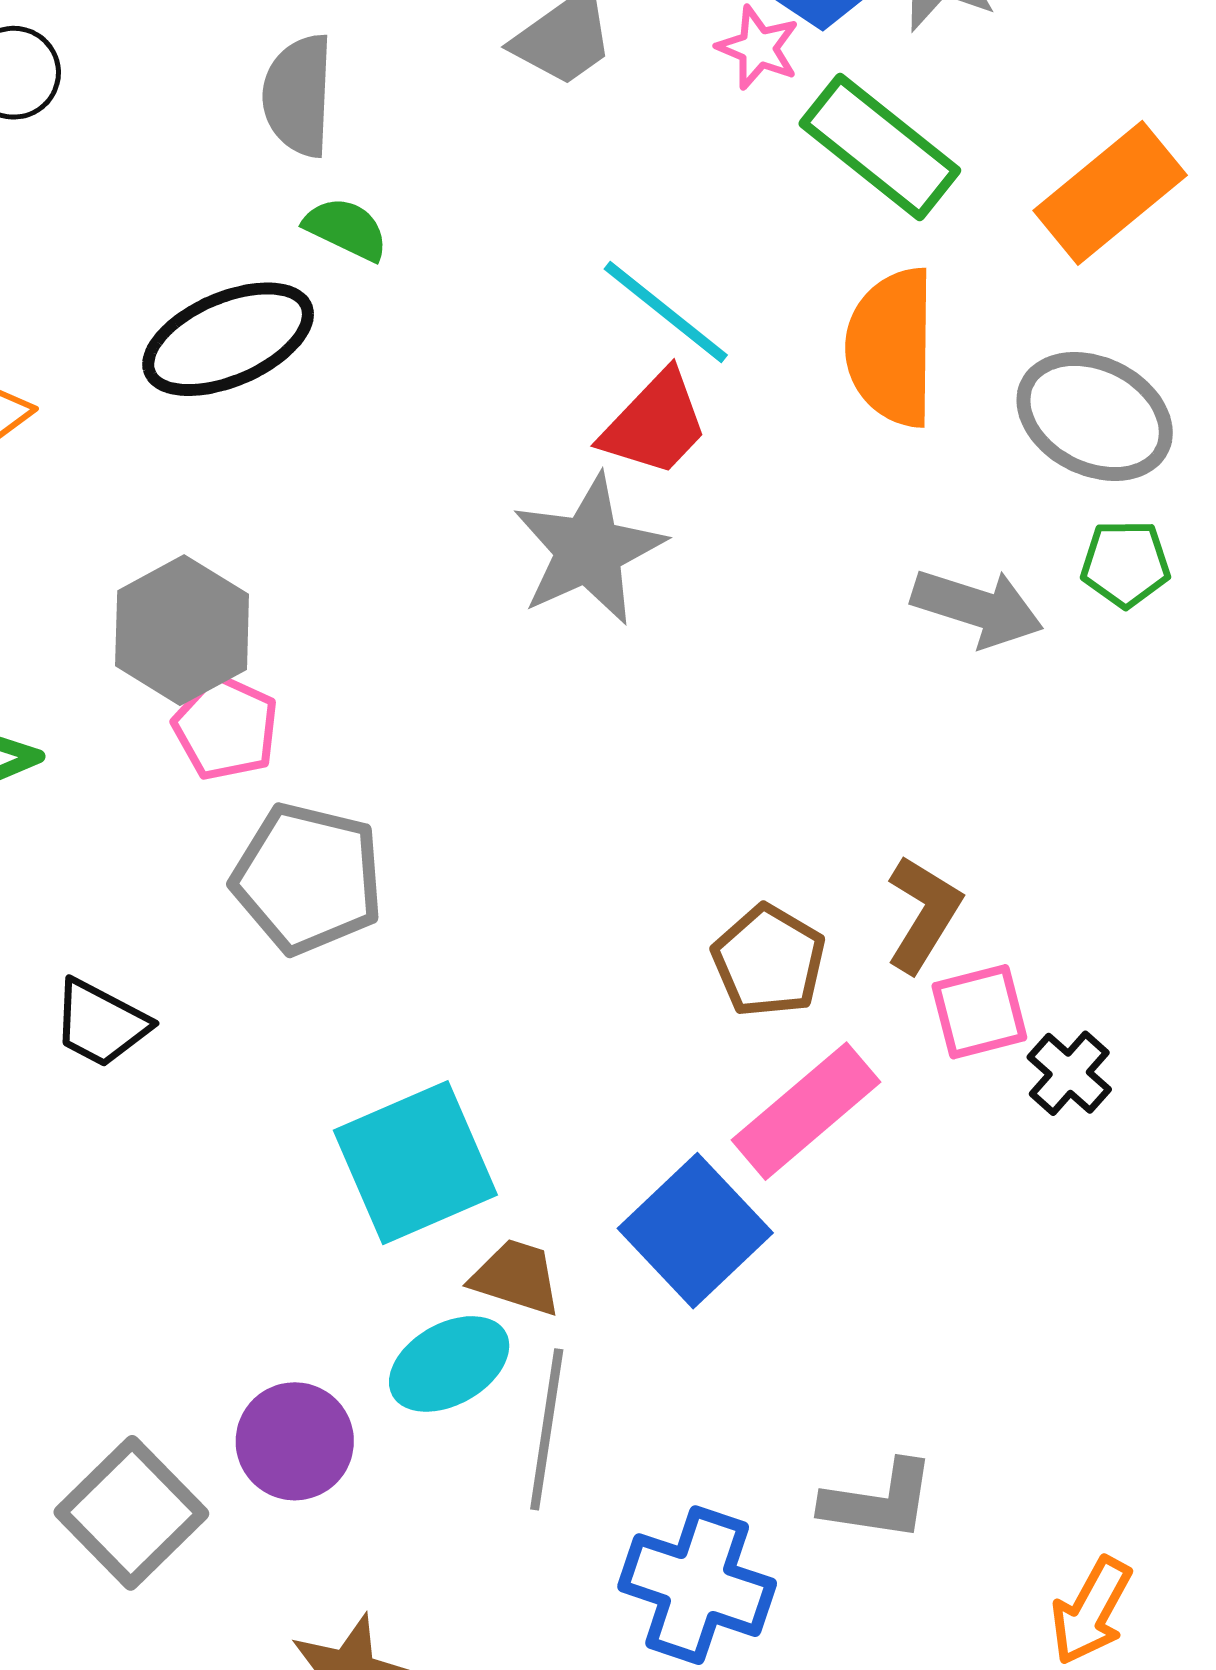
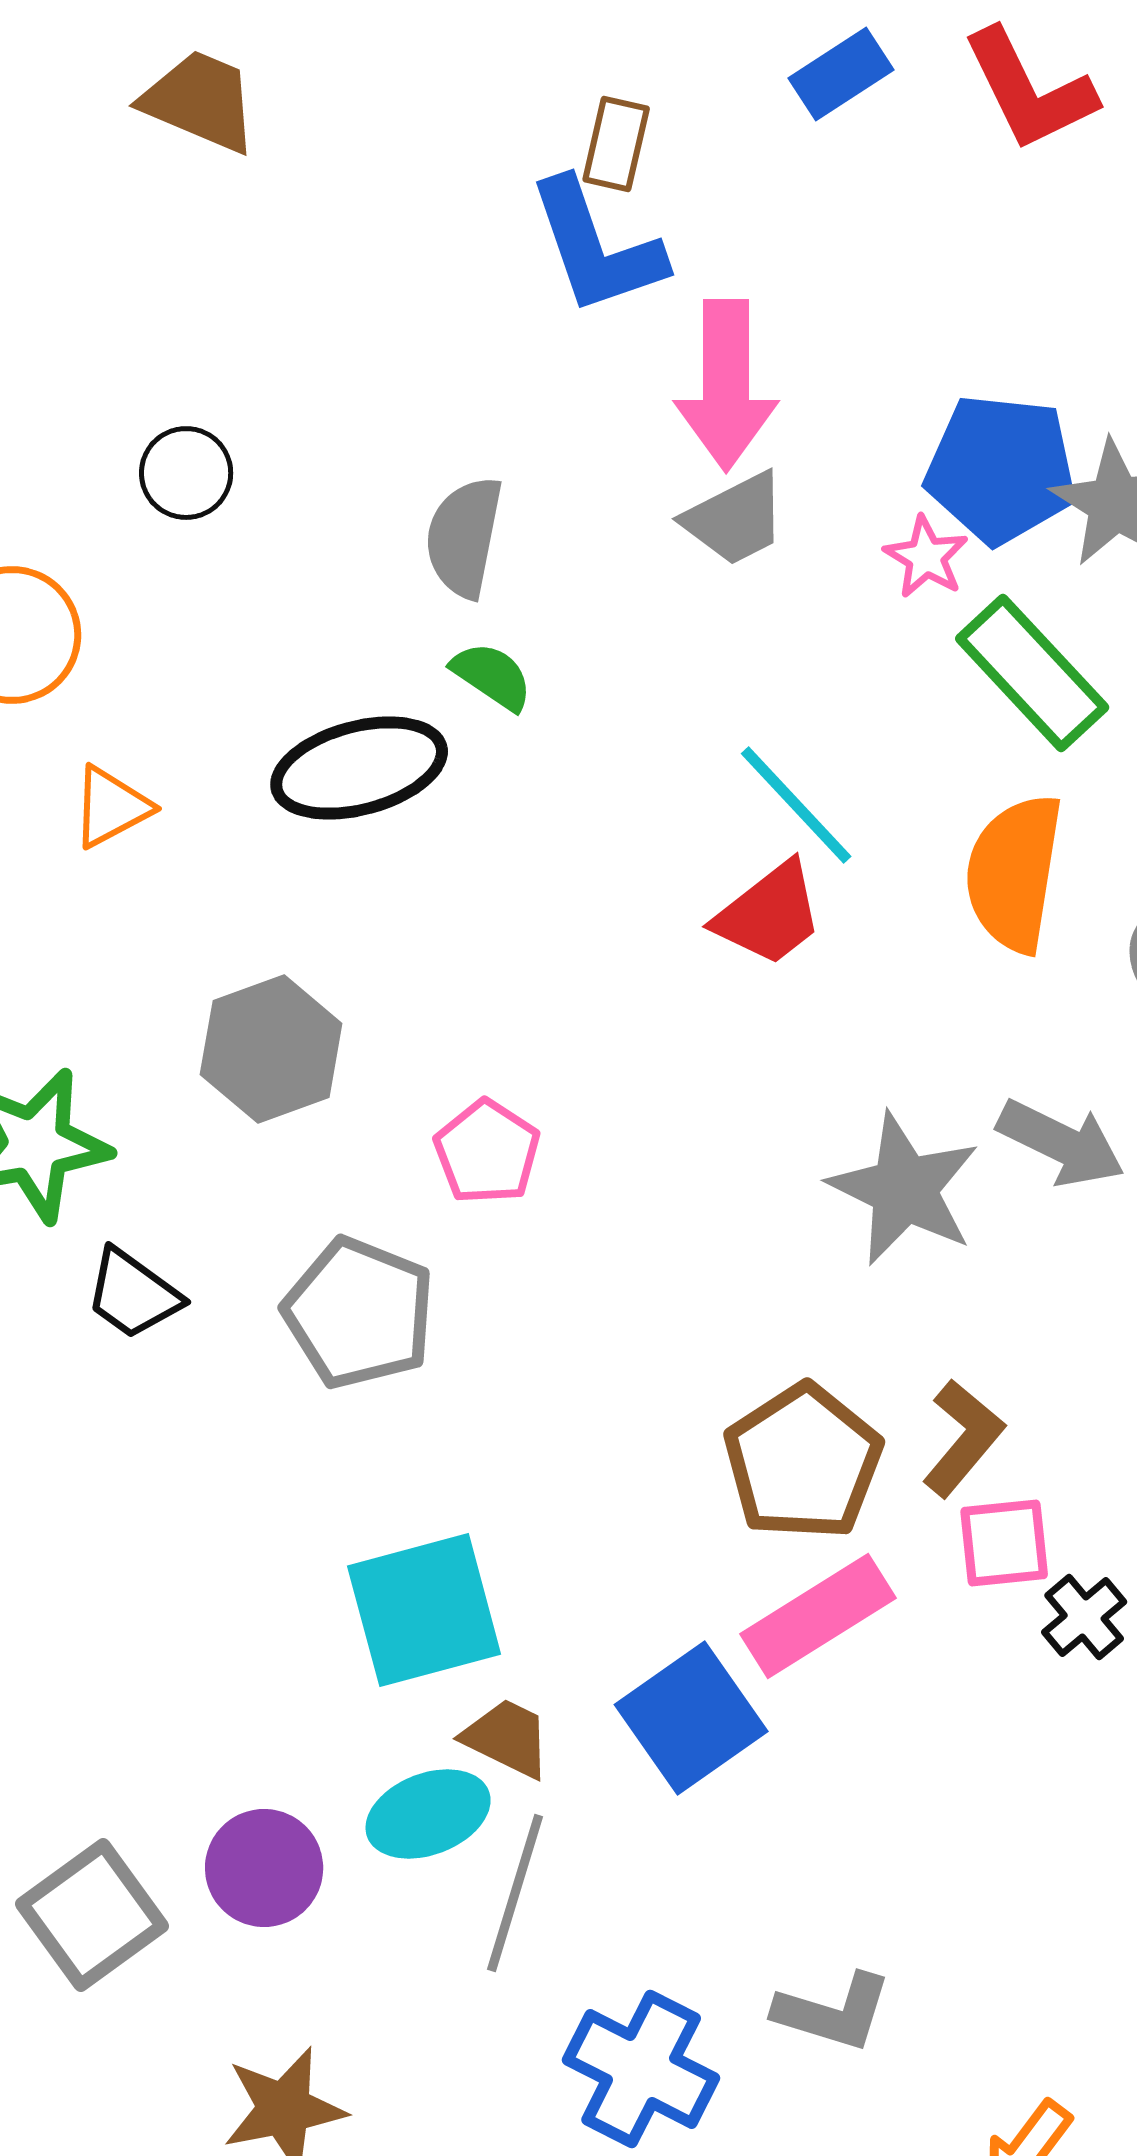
gray star: (589, 550) -> (904, 1189), moved, turned -30
pink pentagon: (226, 728) -> (487, 1152), moved
brown pentagon: (769, 961) -> (803, 1462), size x1.4
black trapezoid: (101, 1023) -> (133, 1294), moved

